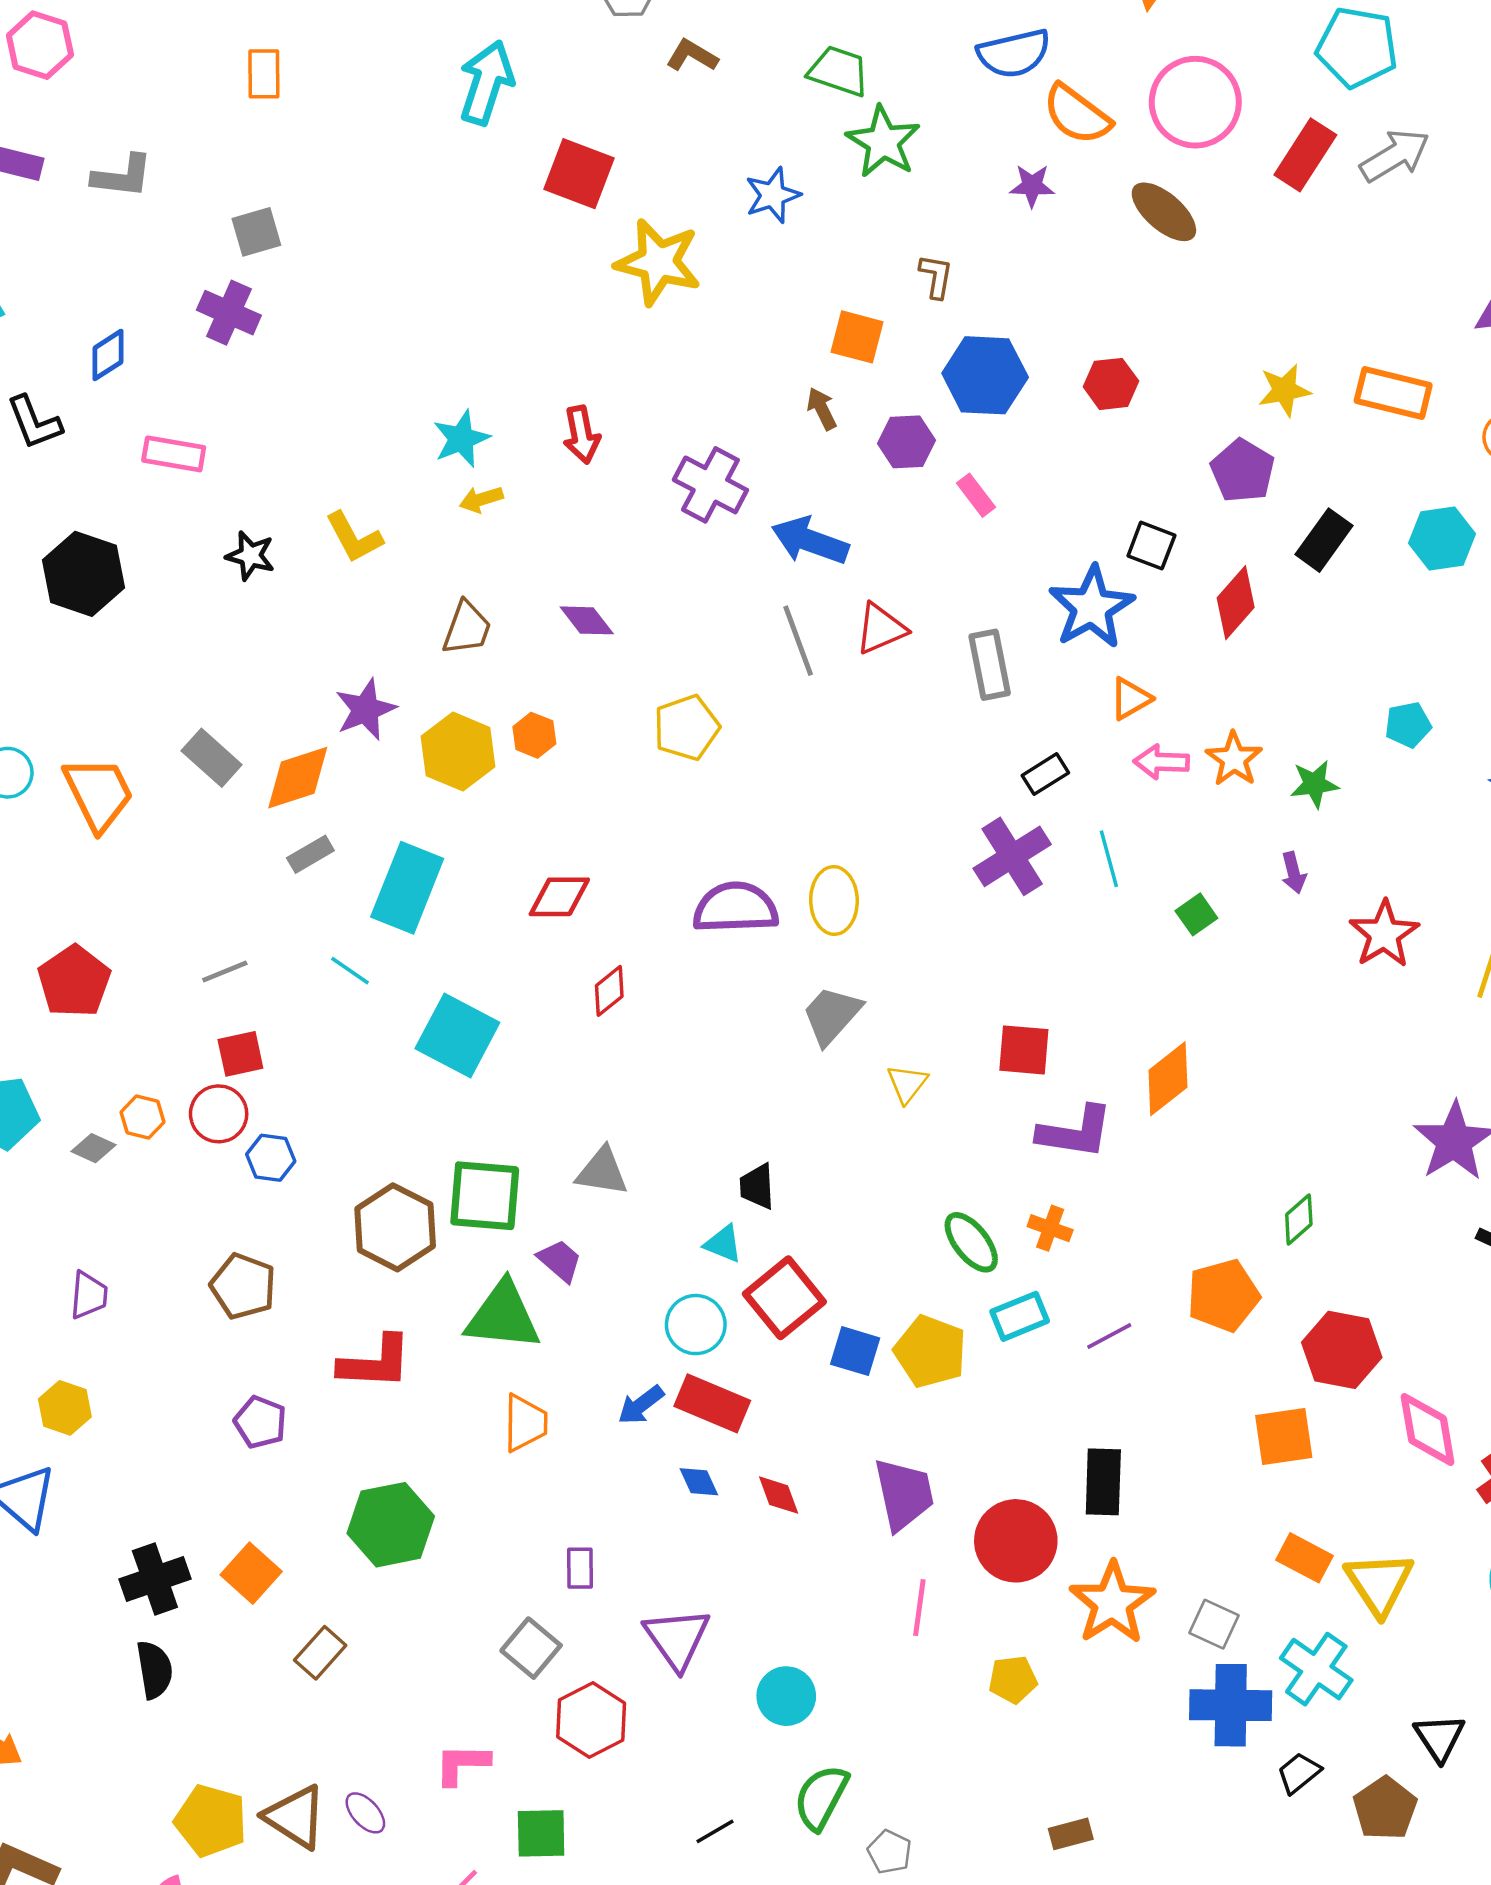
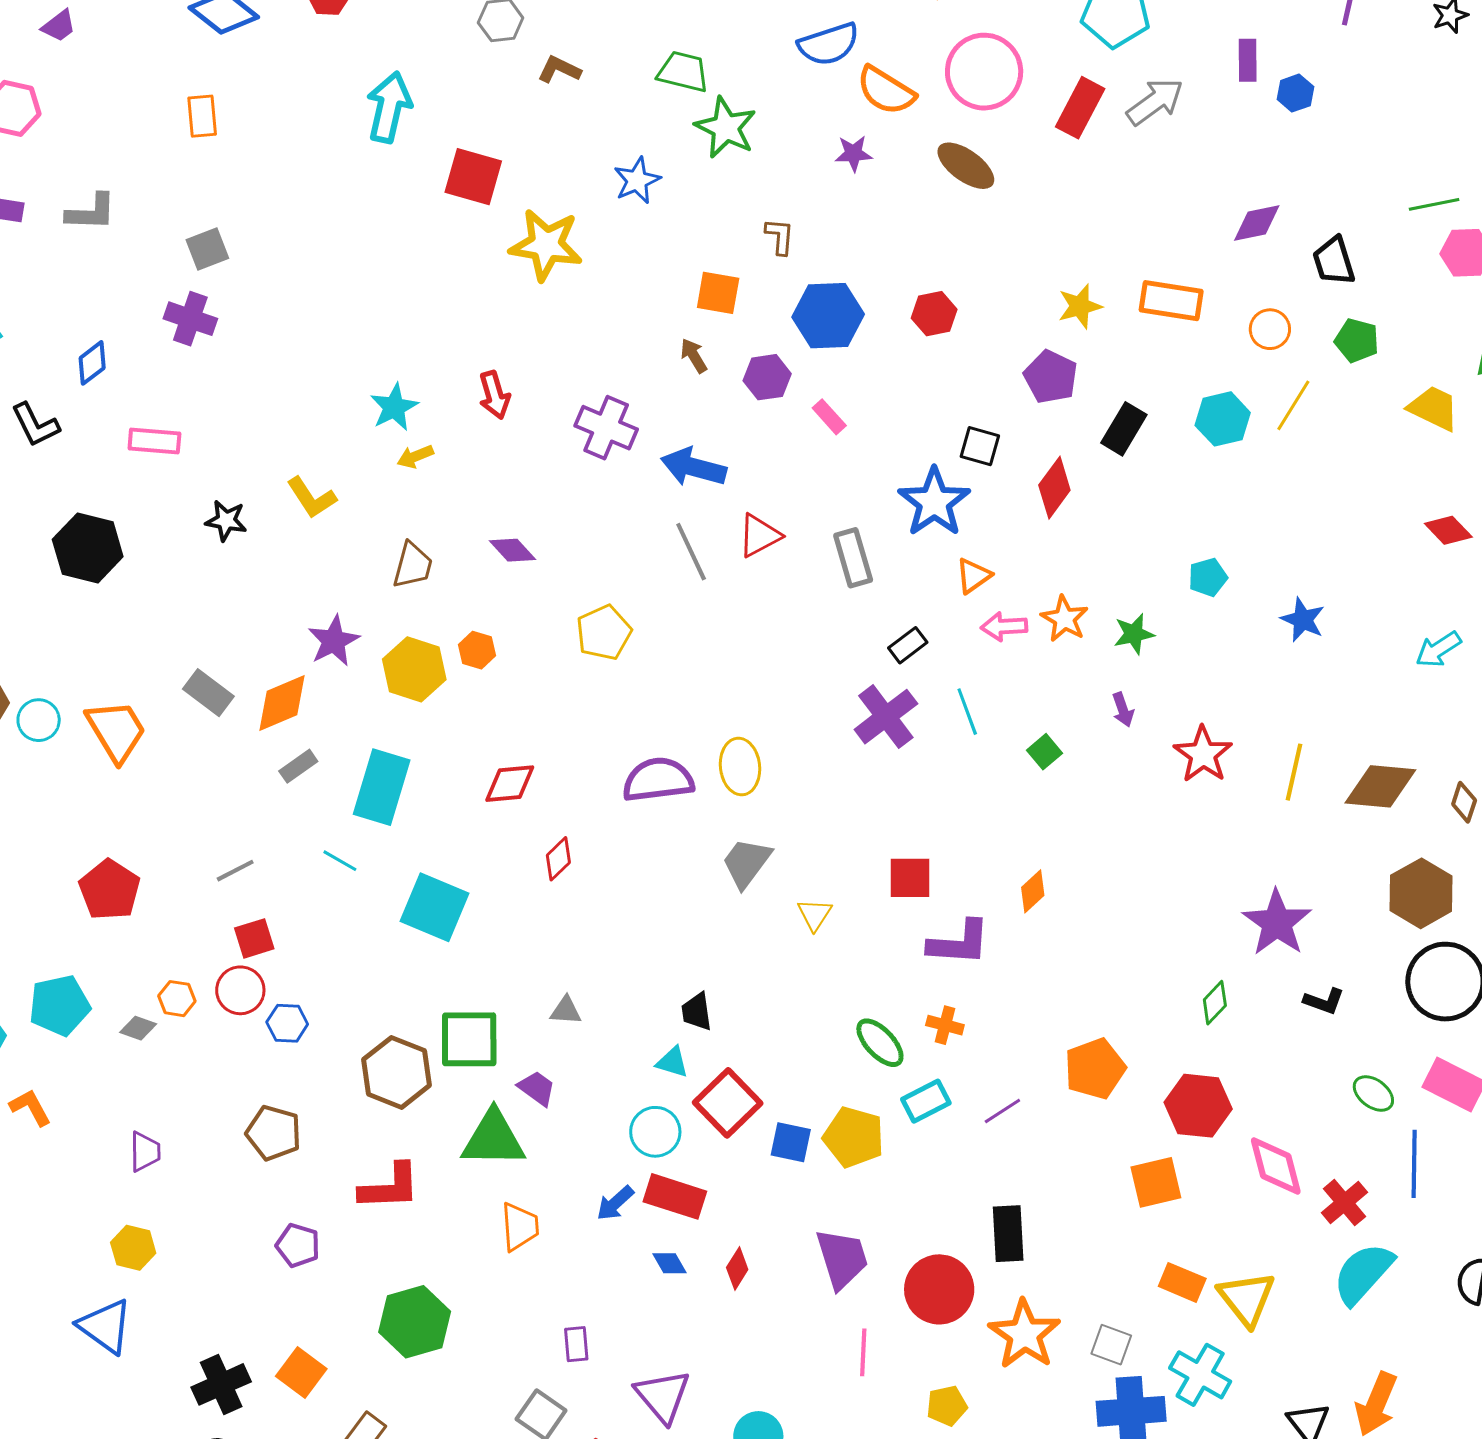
orange diamond: (1168, 1079) -> (1033, 891), size x0.7
gray triangle: (602, 1172) -> (566, 1011), size x0.7
green diamond: (1299, 1219) -> (1215, 1003), moved
red diamond: (779, 1495) -> (737, 1268), turned 57

